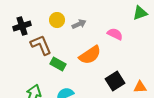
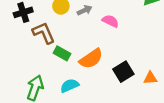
pink semicircle: (115, 34) -> (110, 21), moved
orange semicircle: (90, 55) -> (91, 59), moved

